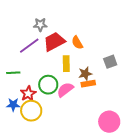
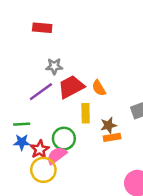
pink semicircle: (65, 90) -> (57, 155), moved
blue star: (13, 105) -> (22, 142), moved

